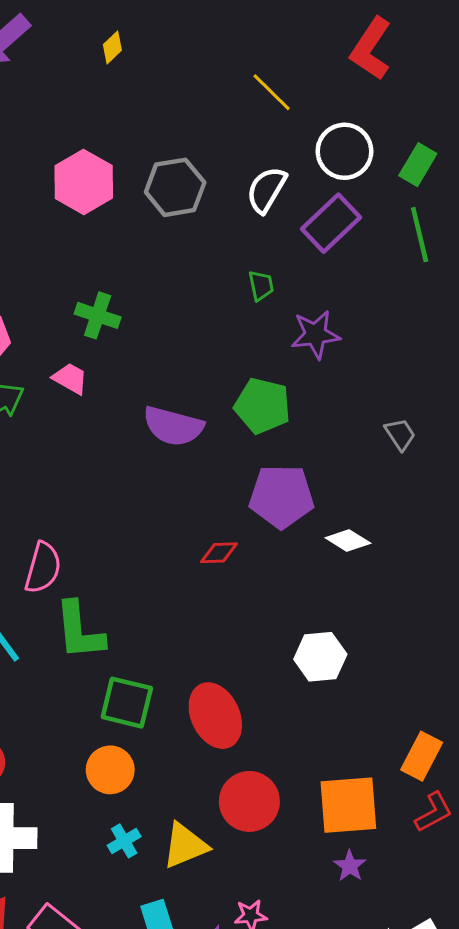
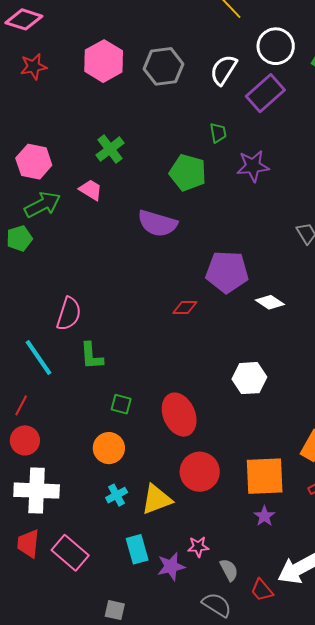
green cross: (98, 315) -> (110, 149), turned 32
green pentagon: (263, 406) -> (188, 173), moved
green L-shape: (79, 631) -> (92, 356), size x0.7
green square: (127, 703) -> (121, 404), size x0.6

